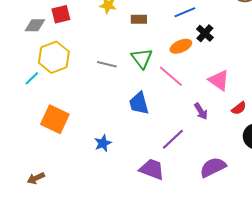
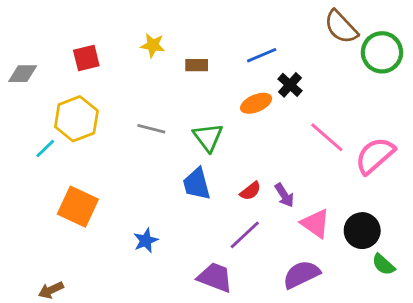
gray diamond: (35, 25) -> (23, 74), moved
green triangle: (142, 58) -> (208, 137), moved
pink line: (171, 76) -> (327, 137), moved
pink triangle: (219, 80) -> (315, 224), moved
red semicircle: (239, 108) -> (250, 191), moved

